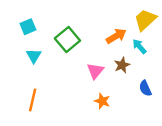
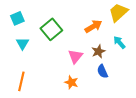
cyan arrow: (139, 46) -> (119, 42), moved
blue semicircle: (145, 88) -> (102, 71), moved
orange star: (102, 101) -> (71, 82), moved

